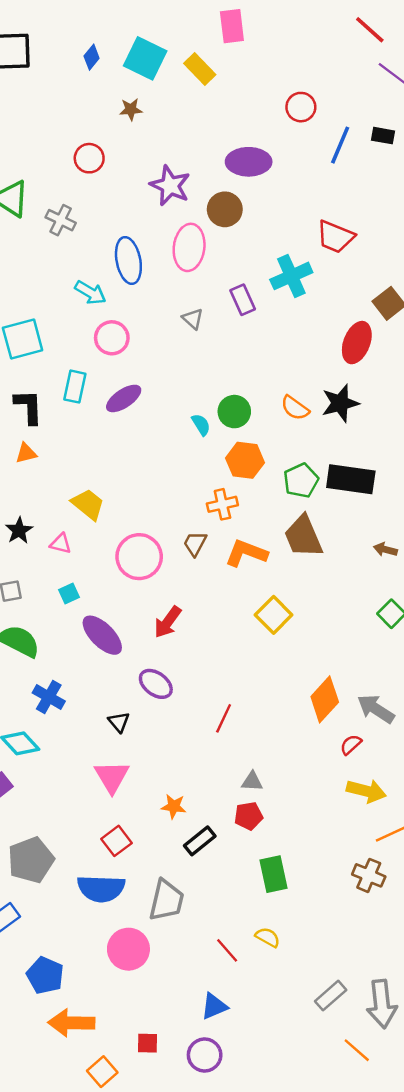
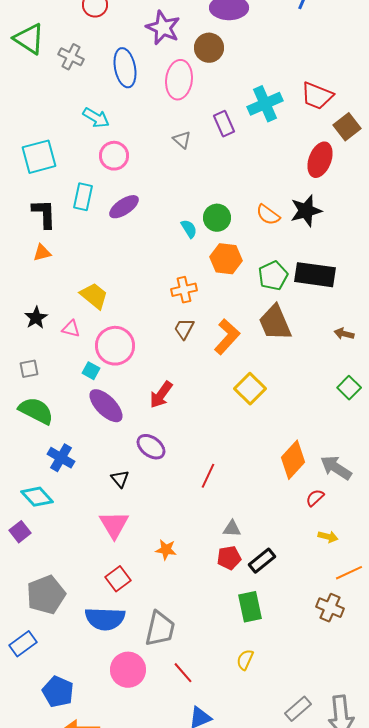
red trapezoid: (335, 237) -> (317, 96), moved
blue ellipse: (128, 260) -> (125, 68), moved
orange cross: (222, 504) -> (184, 290), moved
orange L-shape: (246, 553) -> (227, 337), turned 111
pink circle: (139, 557) -> (115, 346), moved
cyan square: (69, 594) -> (91, 371), moved, turned -36
yellow arrow: (366, 791) -> (328, 537), size x0.6
black rectangle: (200, 841) -> (262, 561), moved
yellow semicircle: (268, 937) -> (245, 660), turned -95
red line: (227, 950) -> (183, 673), moved

